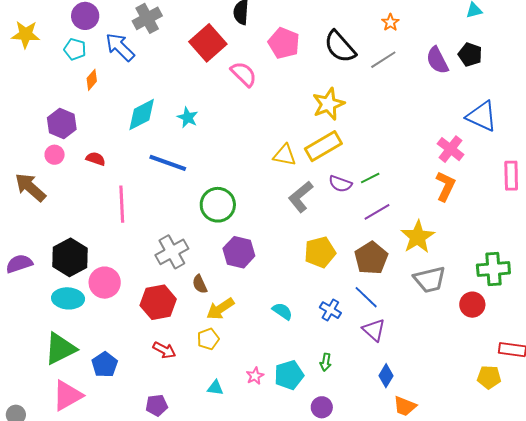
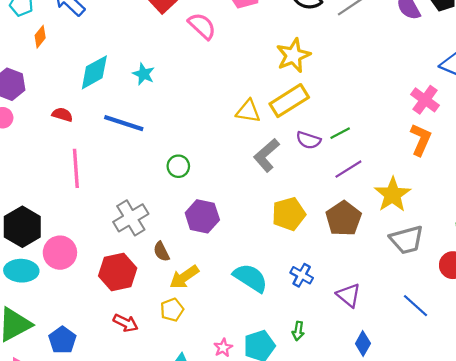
red semicircle: (96, 159) -> (62, 115), moved
green circle: (218, 205) -> (178, 166), size x0.6
blue line: (366, 297) -> (415, 306), moved
cyan semicircle: (282, 311) -> (250, 278), size x1.6

